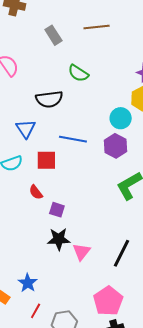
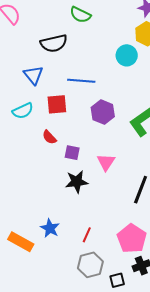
purple hexagon: (115, 146) -> (103, 112), moved
pink triangle: (81, 252) -> (106, 162), moved
red line: (36, 311) -> (87, 235), moved

